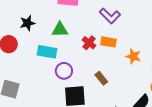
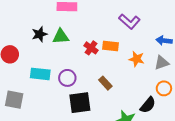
purple L-shape: (110, 16) -> (129, 22), moved
black star: (28, 23) -> (39, 34), moved
cyan rectangle: (47, 52) -> (40, 74), moved

